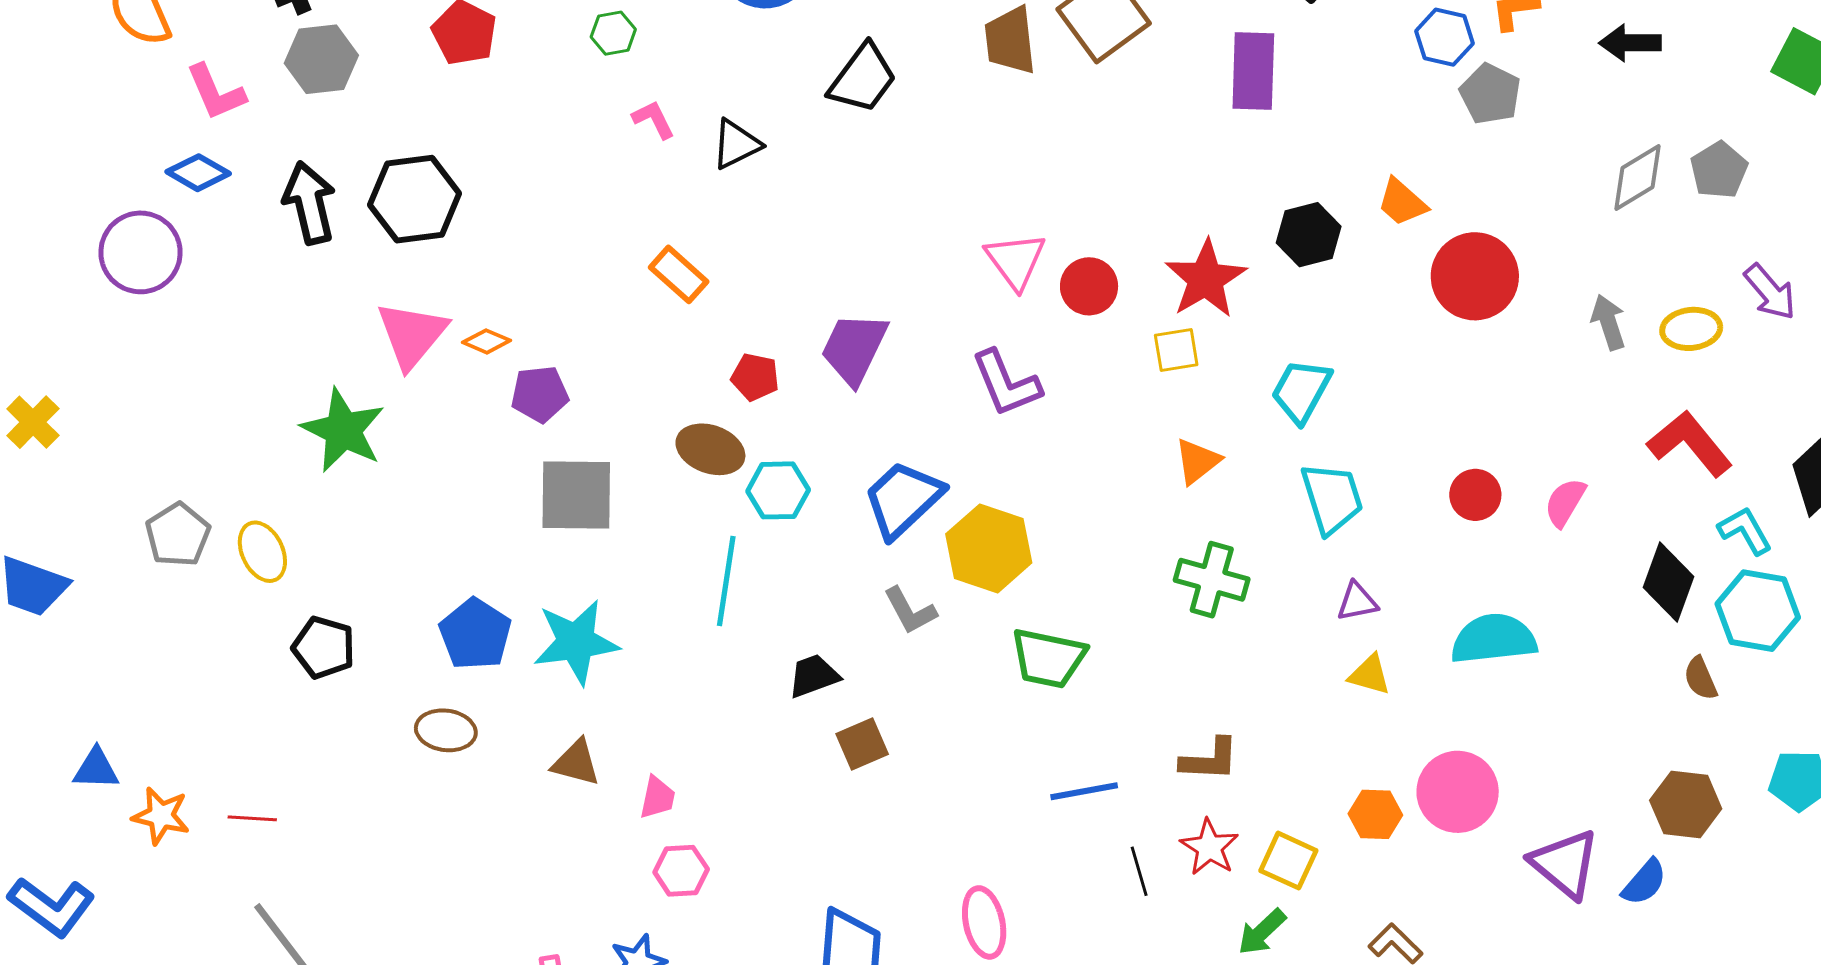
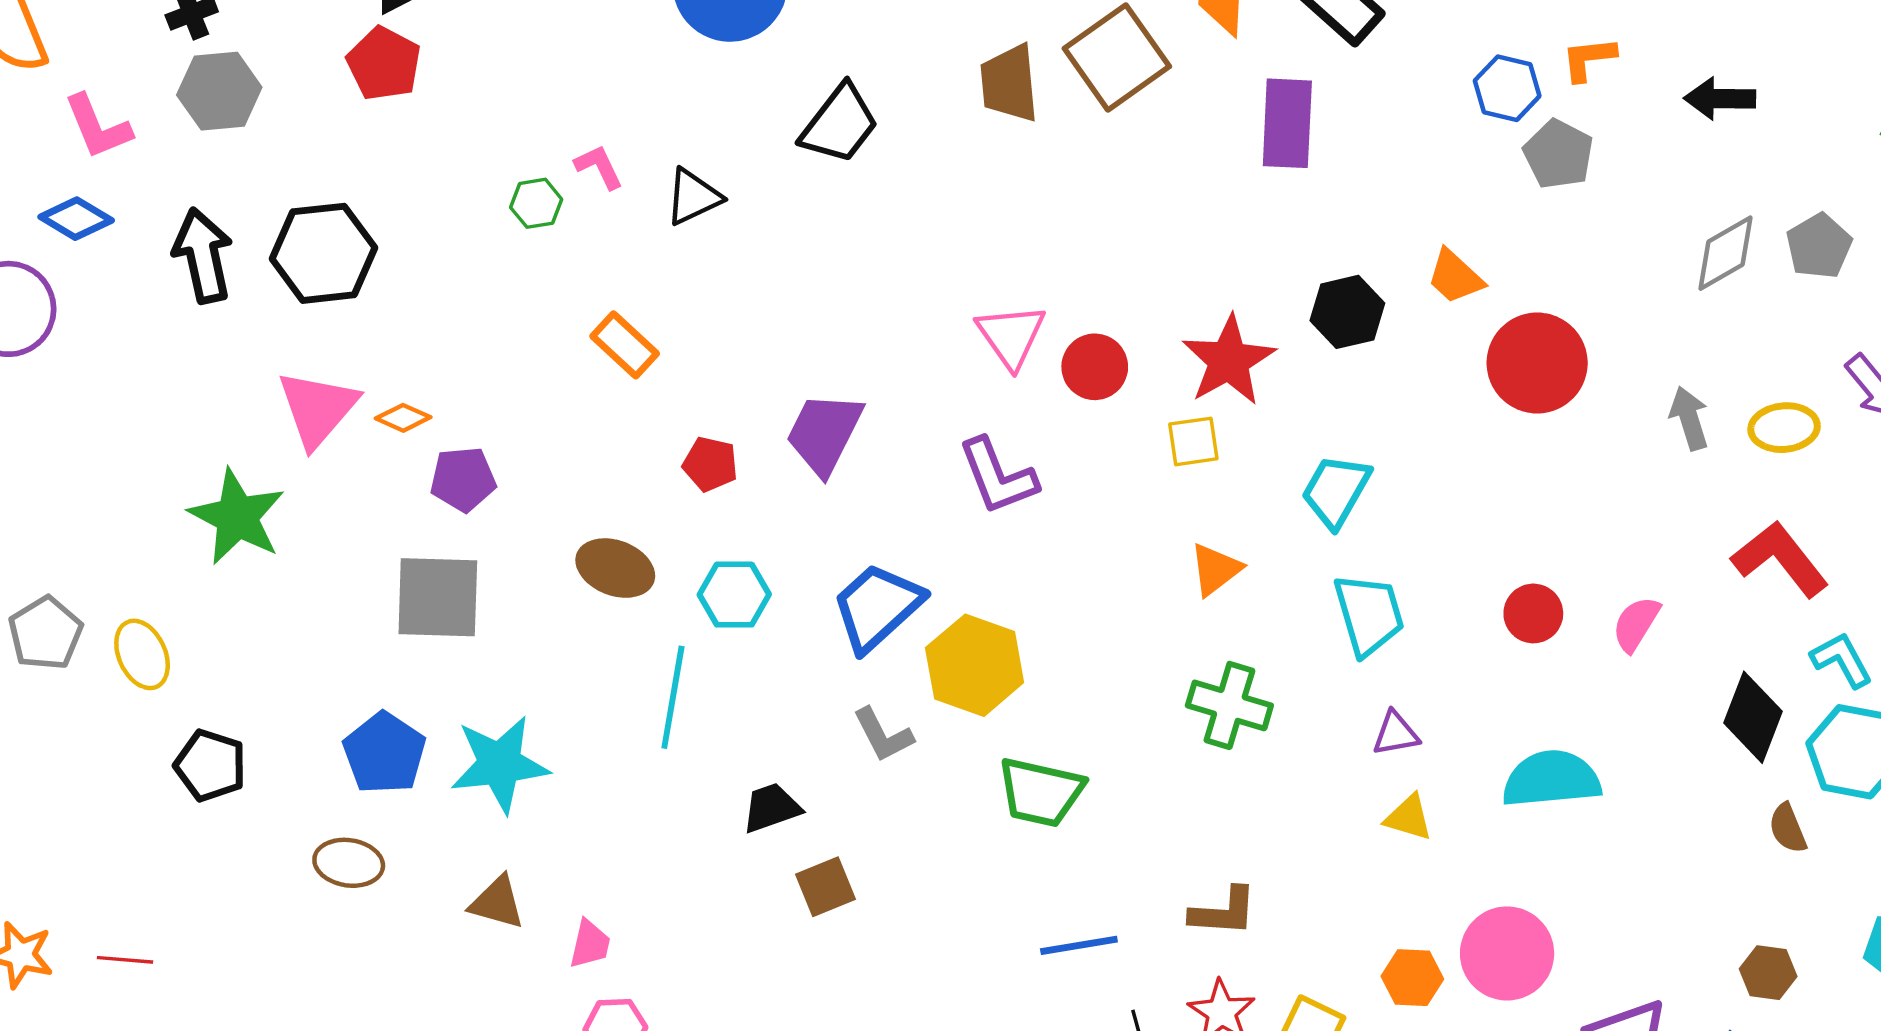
green hexagon: (613, 33) -> (536, 203), moved
brown ellipse: (710, 449) -> (615, 568), moved
gray square: (576, 495) -> (438, 597), moved
brown hexagon: (1686, 805) -> (1768, 973), size x0.7

